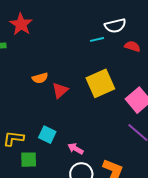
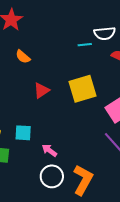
orange semicircle: (40, 78) -> (23, 57), moved, turned 49
cyan square: (47, 135) -> (23, 133), turned -30

